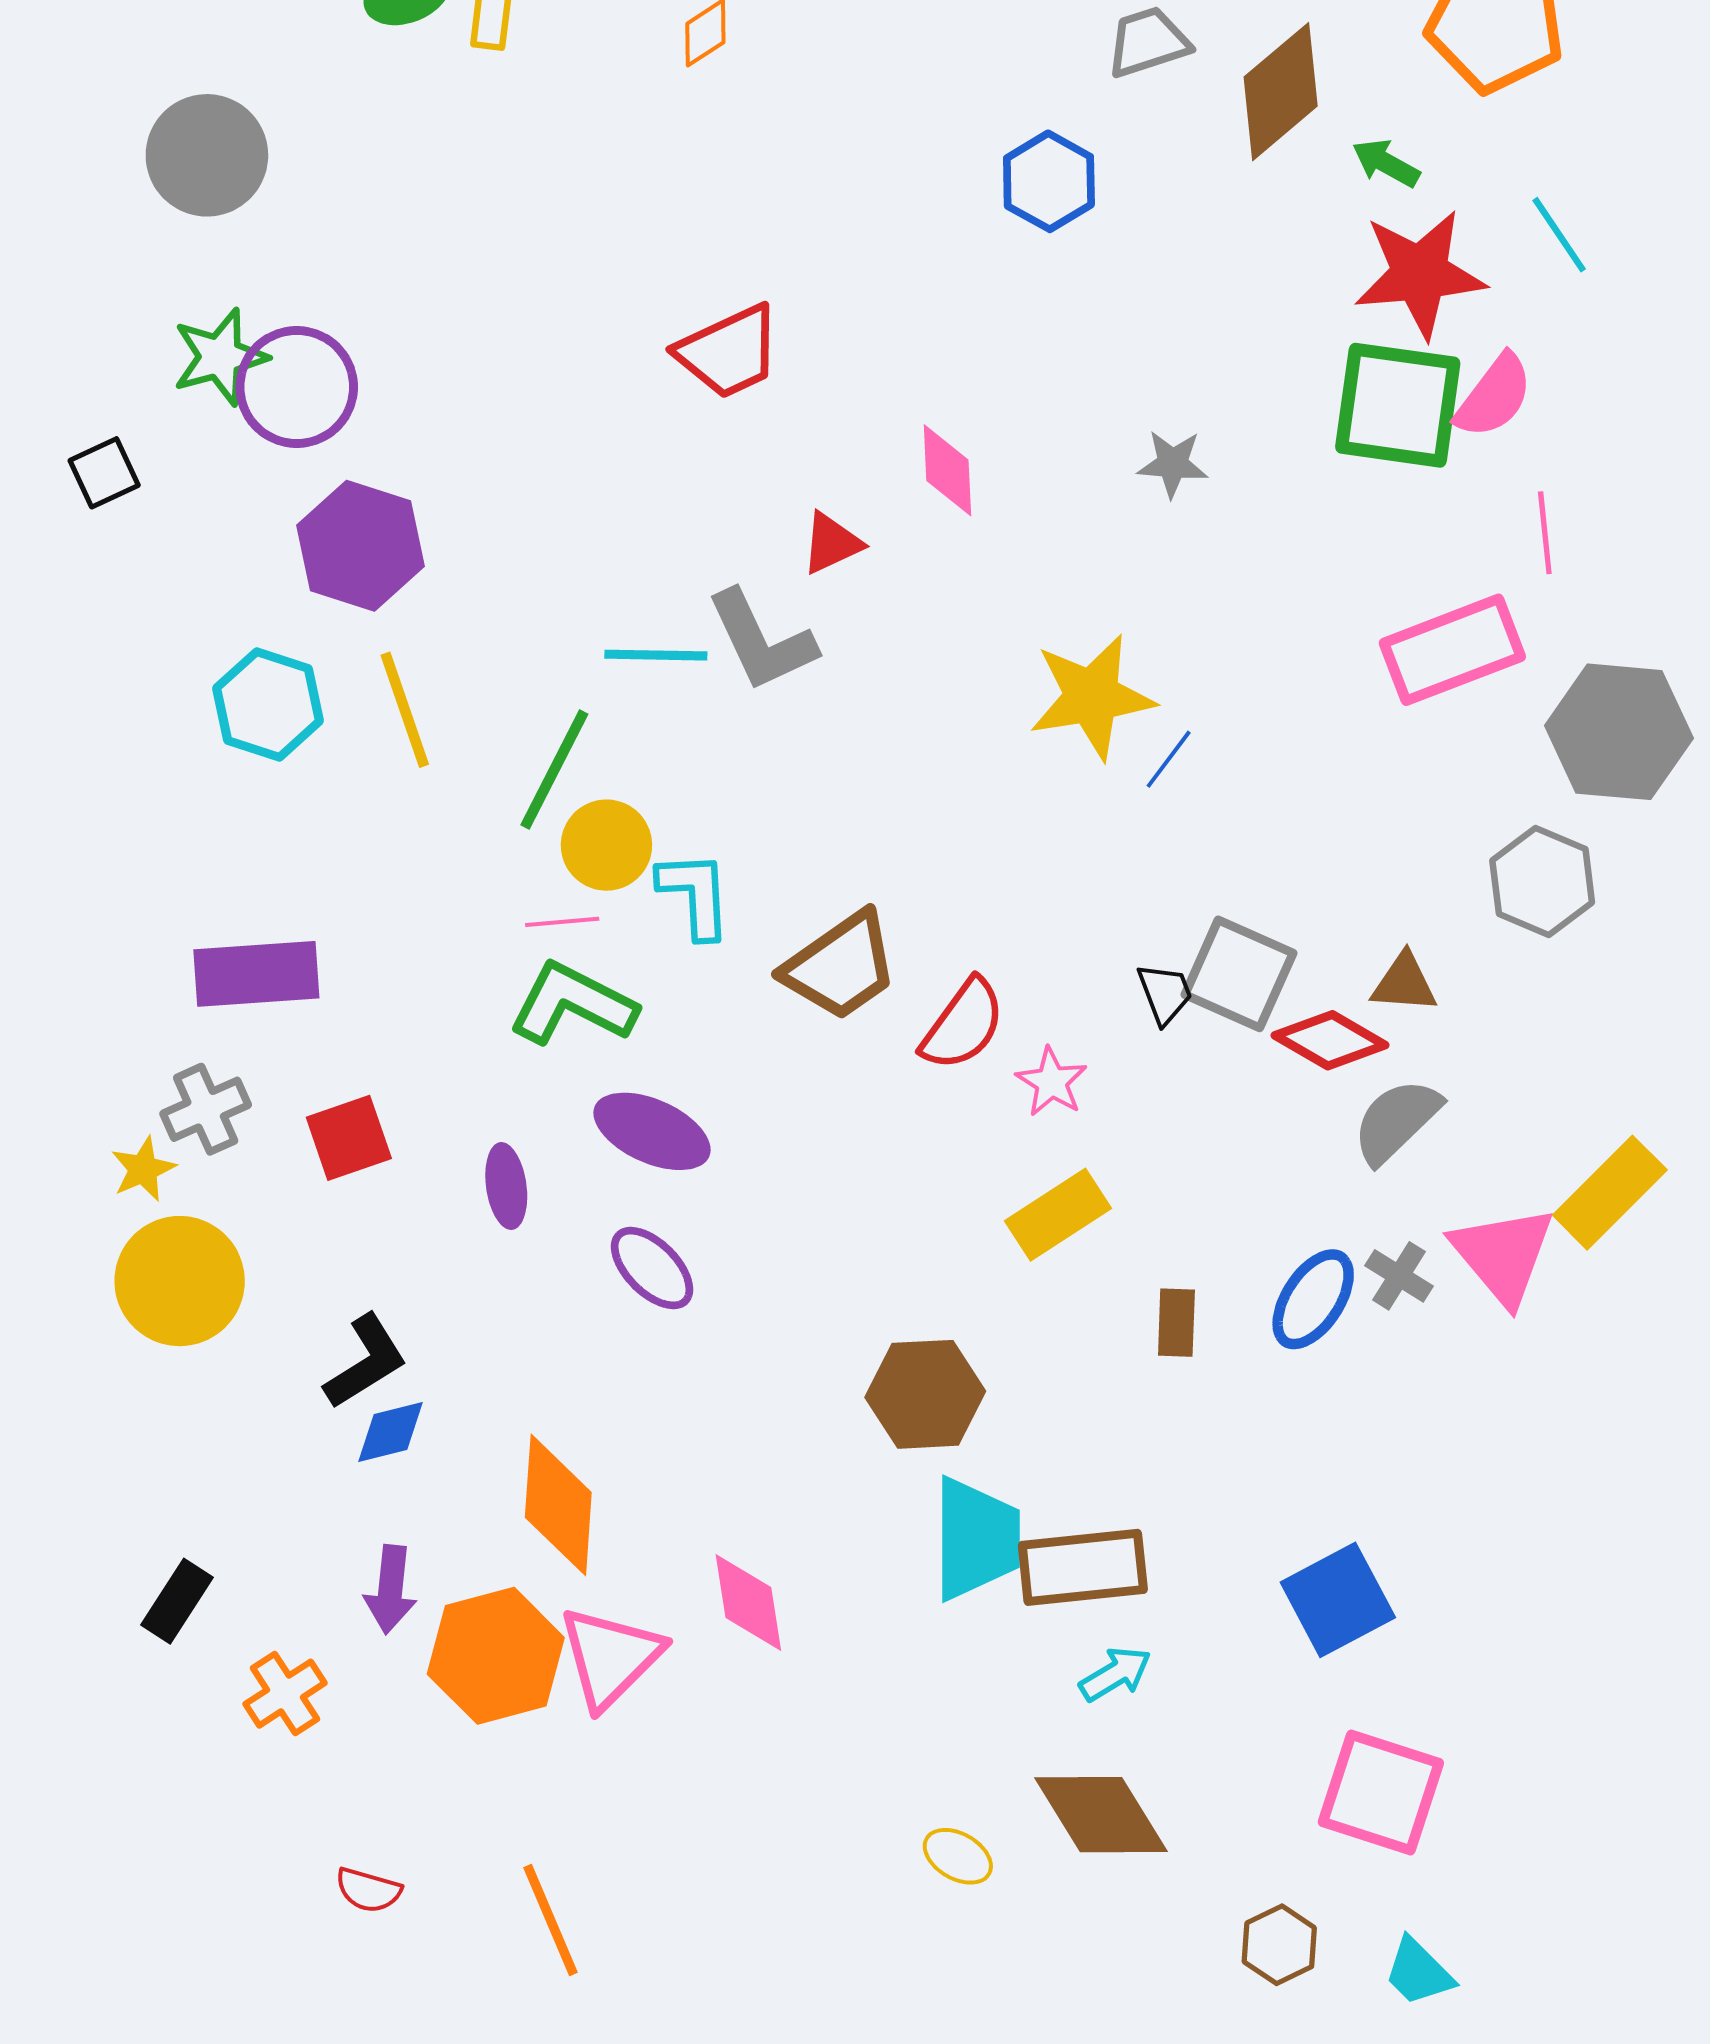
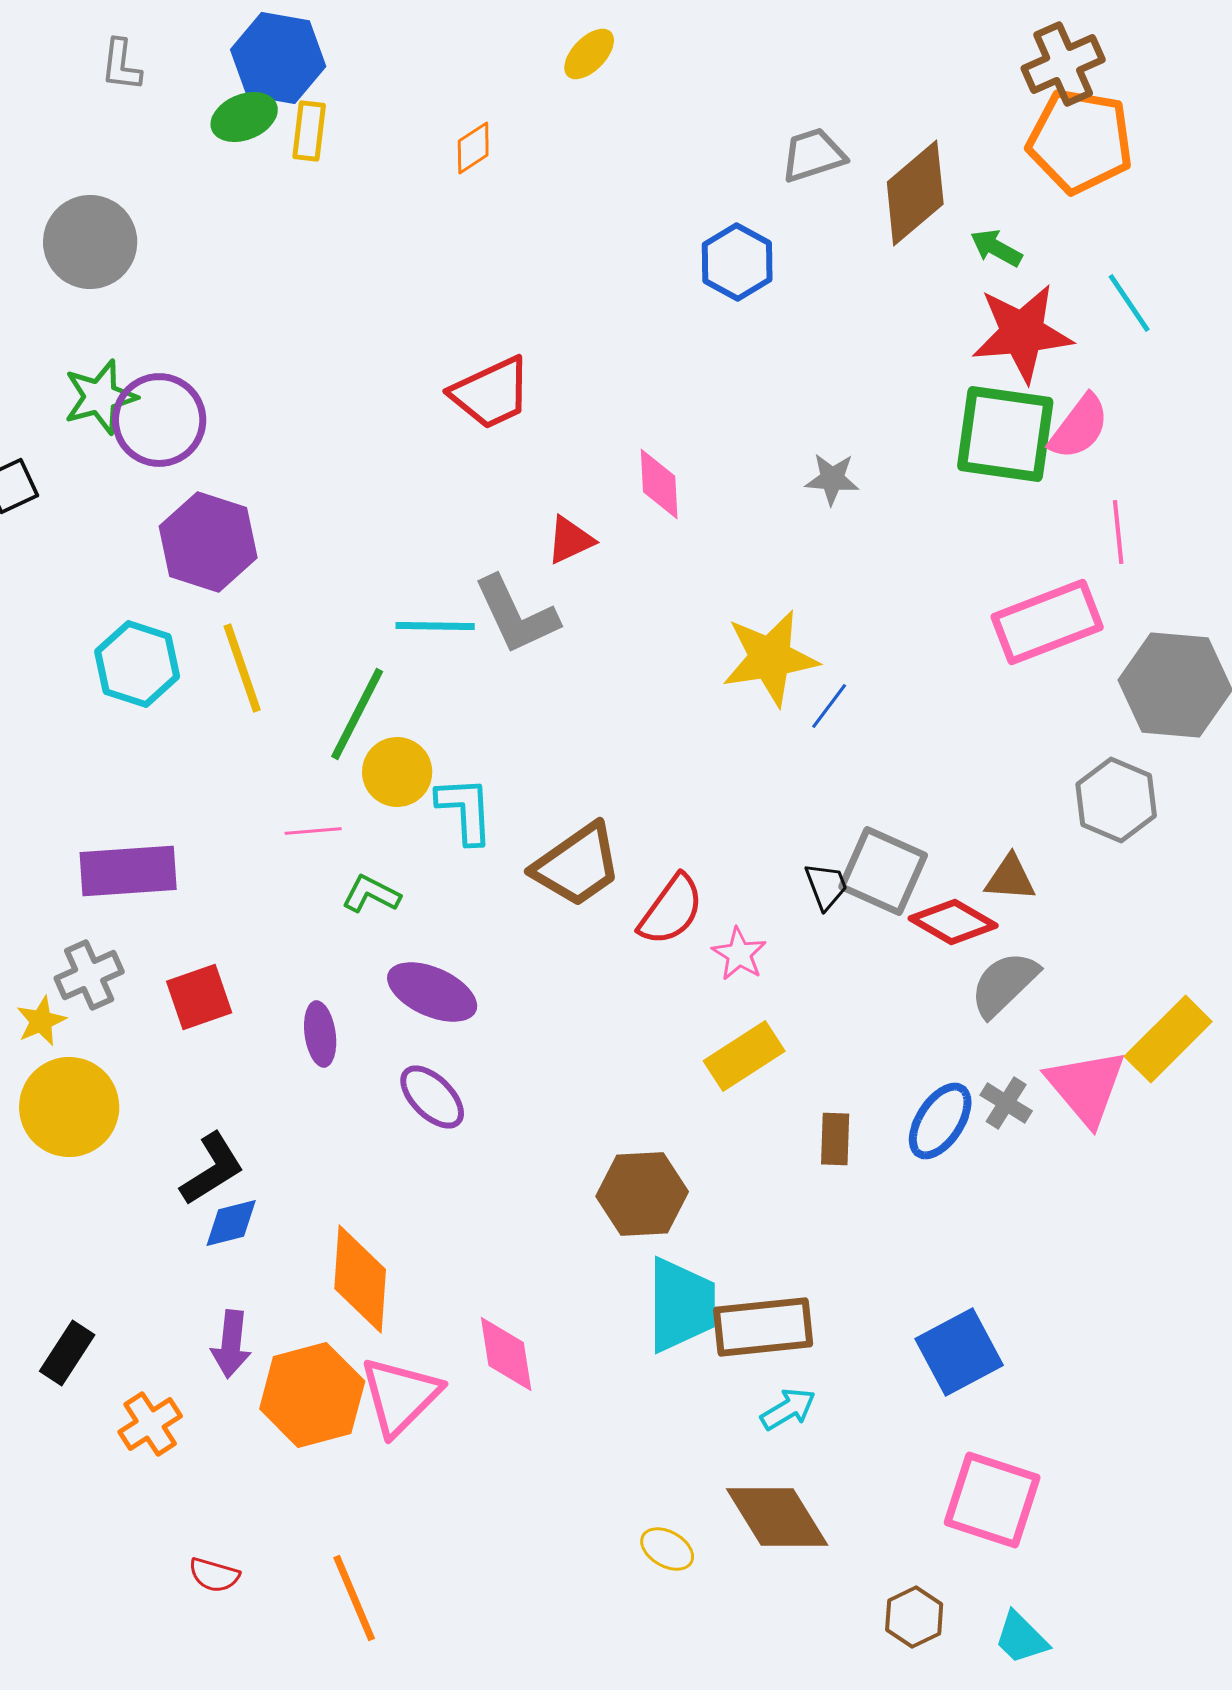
pink line: (562, 922) -> (313, 831), moved
green L-shape: (573, 1004) -> (371, 894), size x0.6

